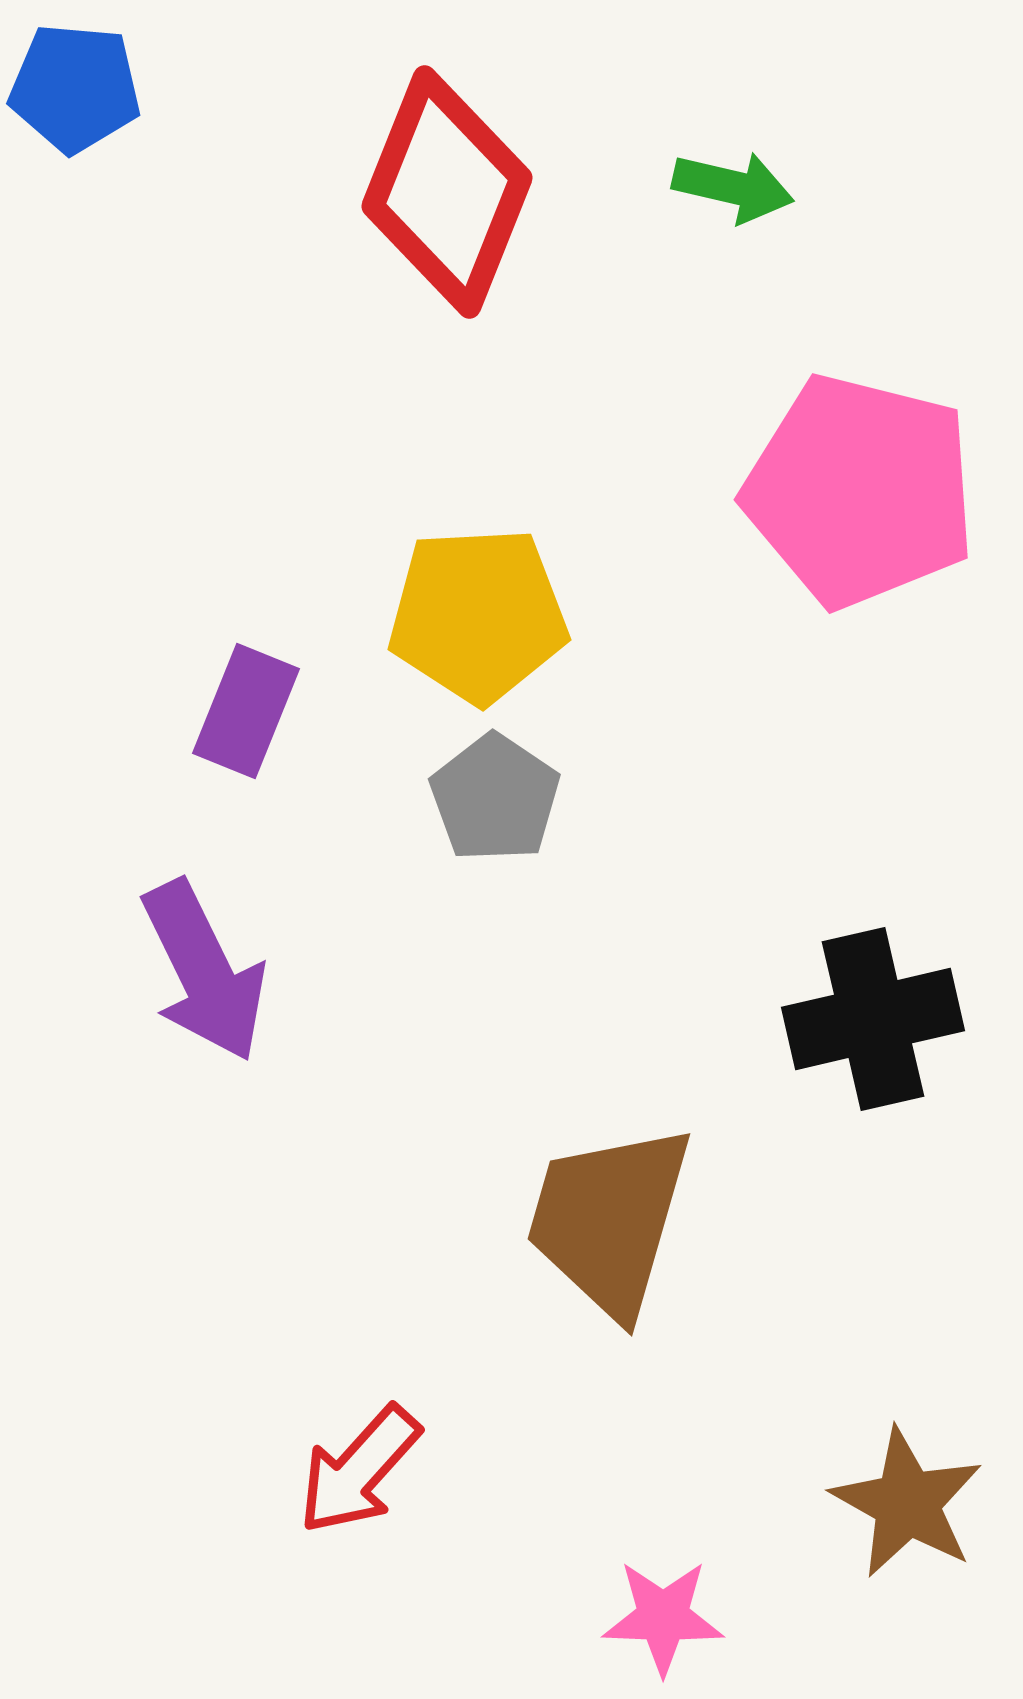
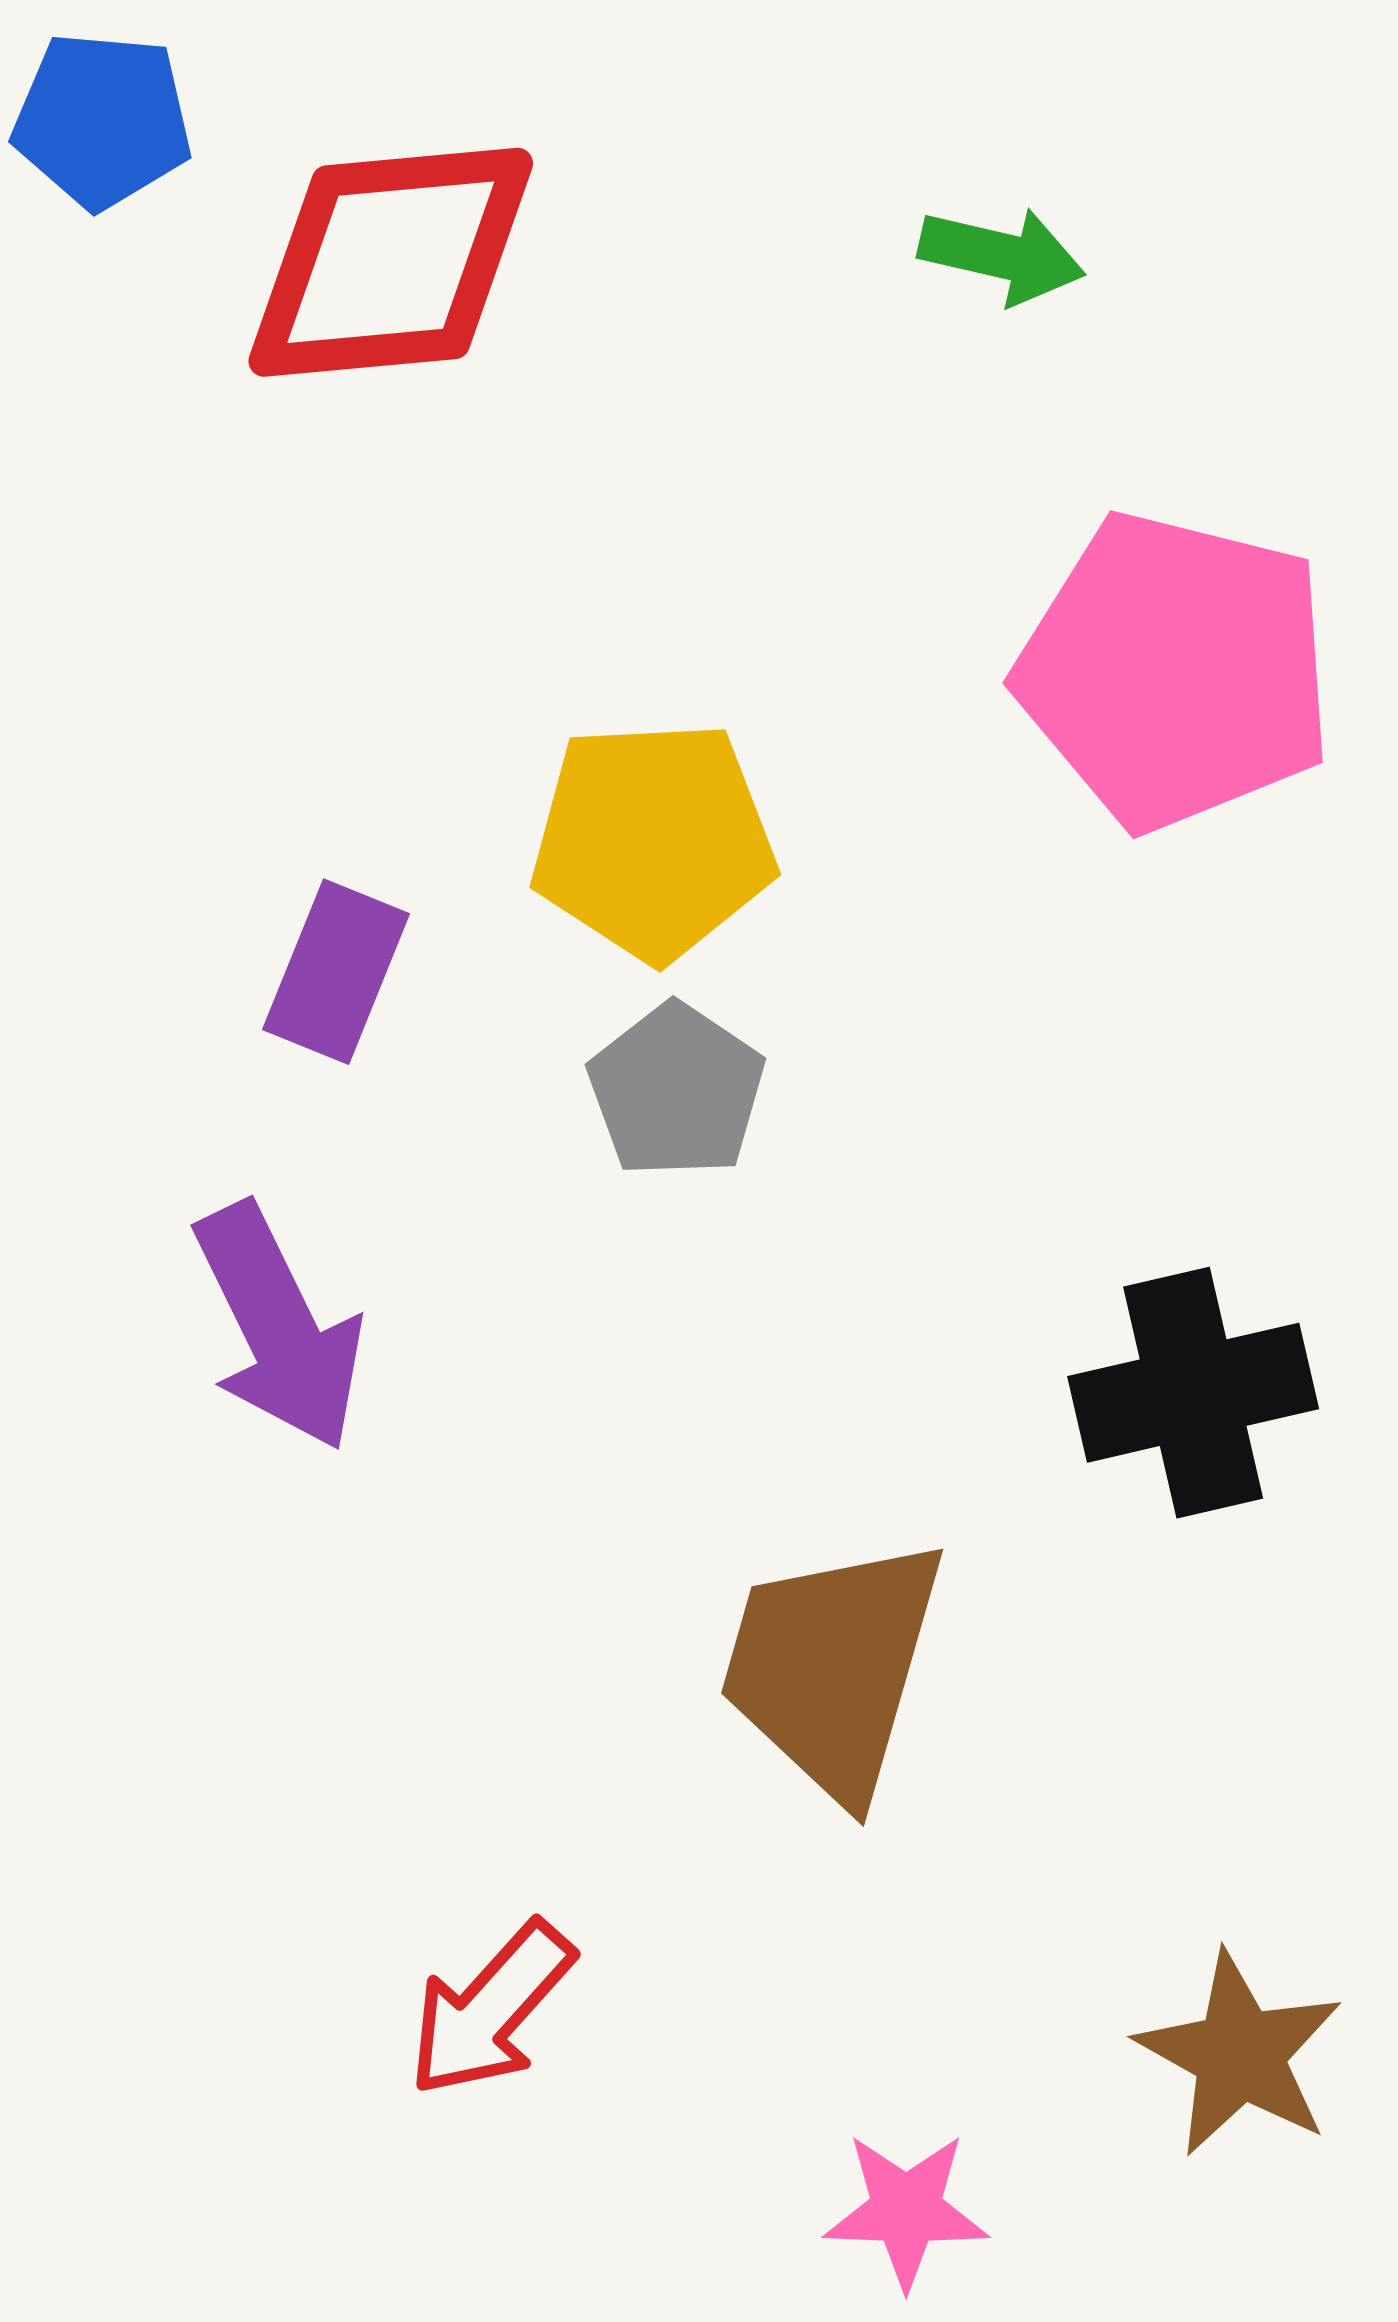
red diamond: (447, 192) -> (391, 262), moved, turned 63

